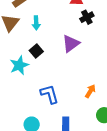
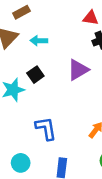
cyan arrow: (36, 23) -> (39, 41), turned 88

